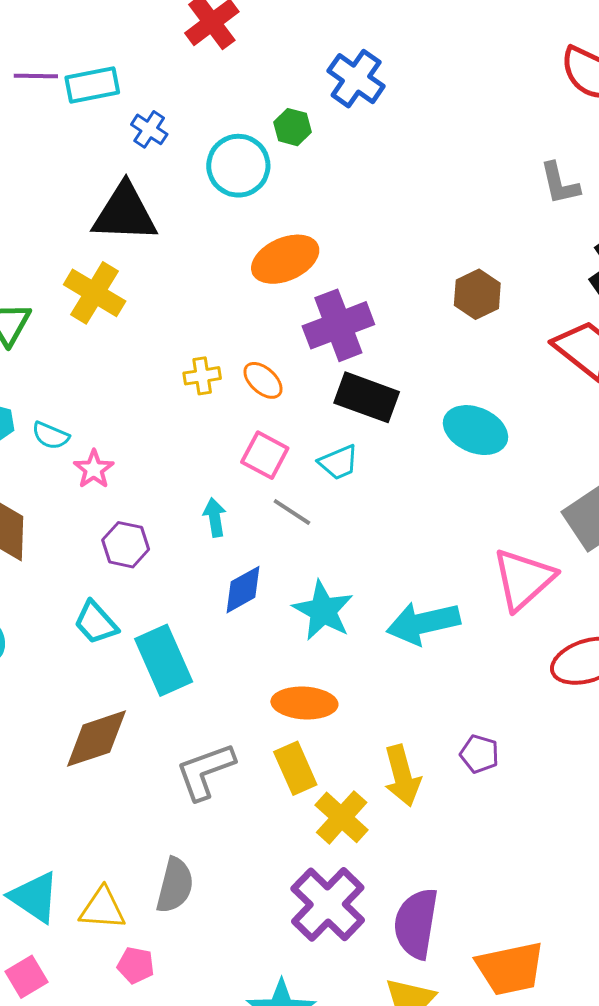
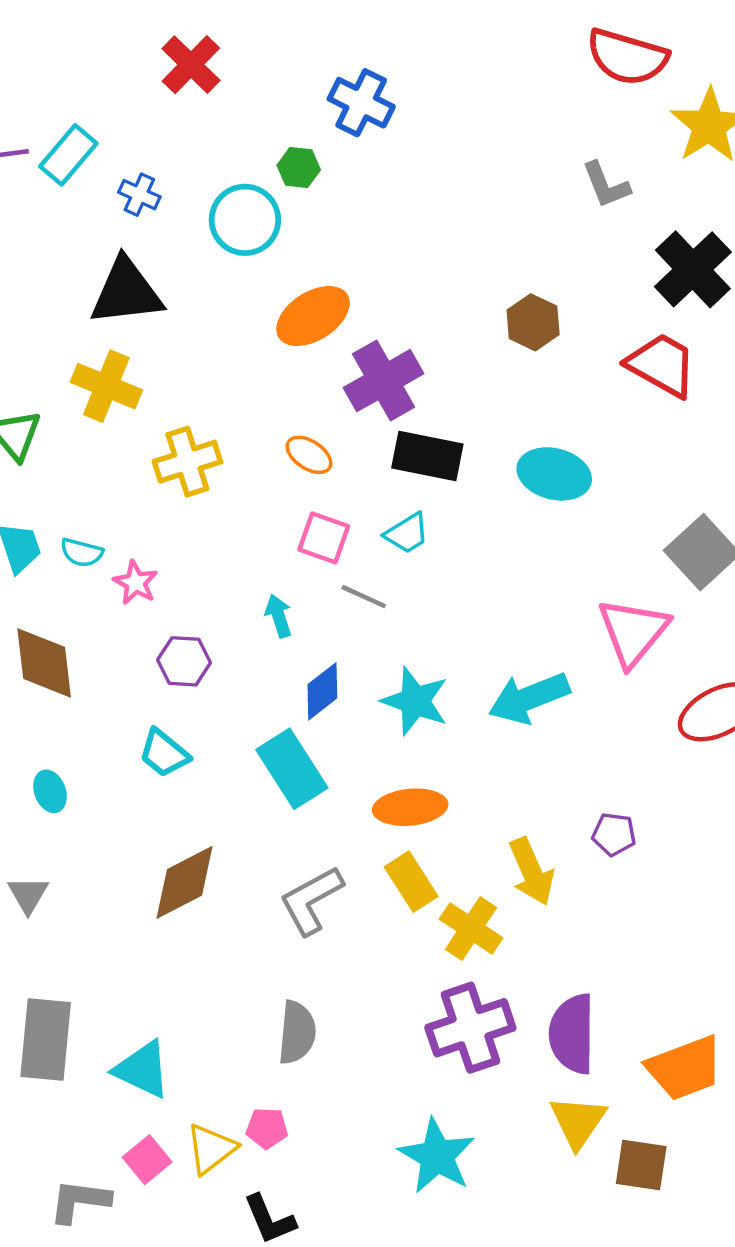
cyan rectangle: (92, 85) -> (68, 155), turned -30
yellow cross: (202, 376) -> (187, 462), moved, size x1.6
cyan rectangle: (164, 660) -> (292, 769), moved
purple cross: (328, 904) -> (470, 1028), turned 36
yellow triangle: (102, 909) -> (211, 1149), moved, turned -33

